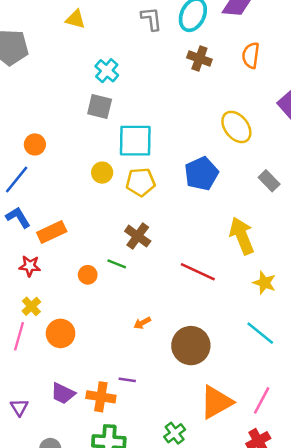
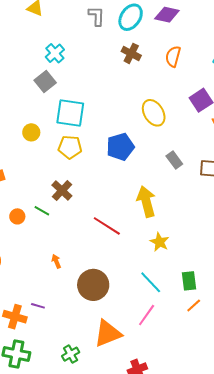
gray square: (100, 106) -> (45, 81), turned 30
yellow circle: (102, 173) -> (31, 132), moved
orange arrow: (142, 323) -> (56, 261), turned 88
pink line: (262, 400) -> (147, 315), moved

